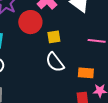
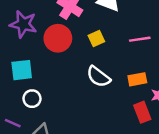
yellow square: (54, 37) -> (96, 39), moved

